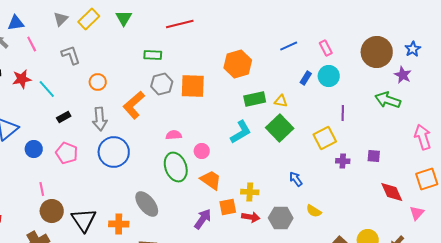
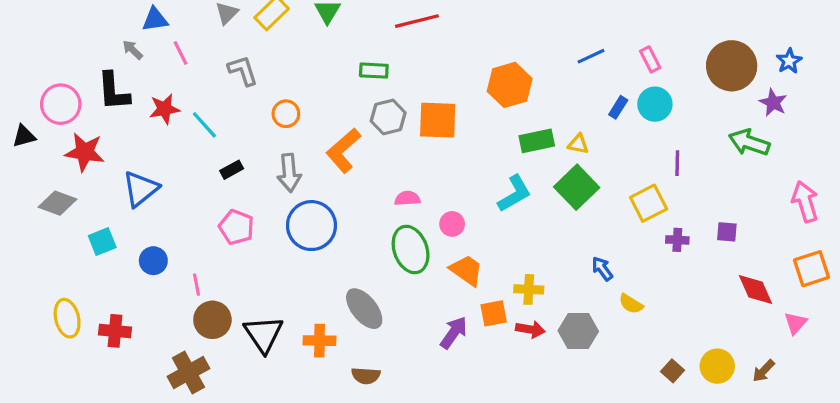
blue circle: (34, 149) -> (153, 261), moved
yellow semicircle: (314, 211) -> (631, 304), moved

